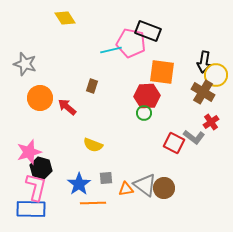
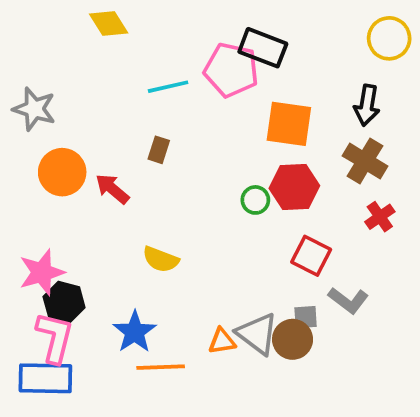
cyan line: (111, 50) -> (168, 87), moved
yellow circle: (216, 75) -> (389, 38), moved
red hexagon: (147, 96) -> (294, 187), moved
gray L-shape: (194, 137) -> (348, 300), moved
gray square: (106, 178) -> (306, 317), moved

